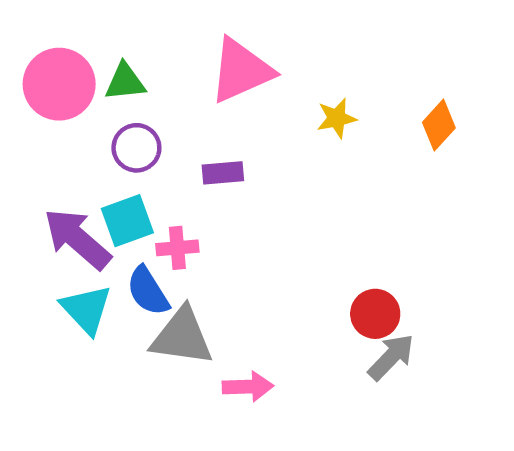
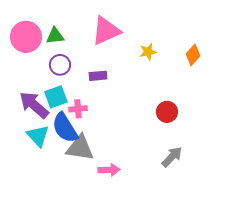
blue semicircle: (148, 291) -> (65, 128), size x1.4
red circle: (375, 314) -> (167, 112), moved

